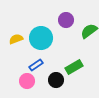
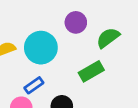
green rectangle: (74, 67) -> (91, 71), moved

